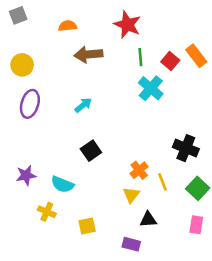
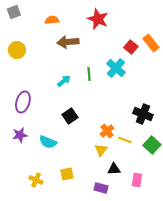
green line: (140, 57) -> (89, 74), moved
purple ellipse: (30, 104) -> (23, 102), moved
yellow line: (162, 182) -> (125, 140), turned -48
yellow cross: (47, 212) -> (36, 180), moved
pink rectangle: (196, 225) -> (137, 180), moved

